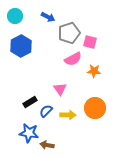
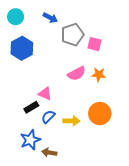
pink semicircle: (73, 59) -> (77, 74), moved
pink triangle: (60, 89) -> (45, 94), moved, turned -32
blue star: (29, 133) -> (30, 140), turned -30

